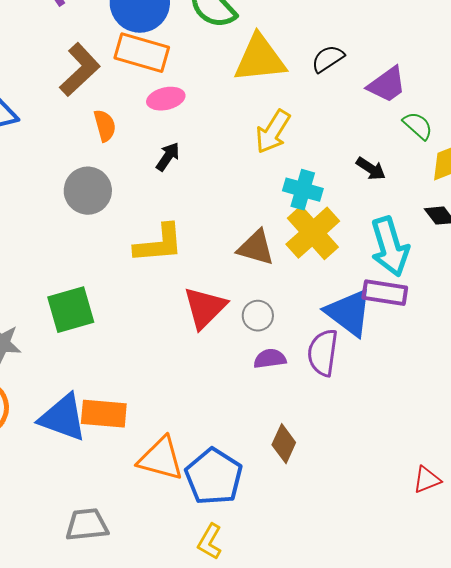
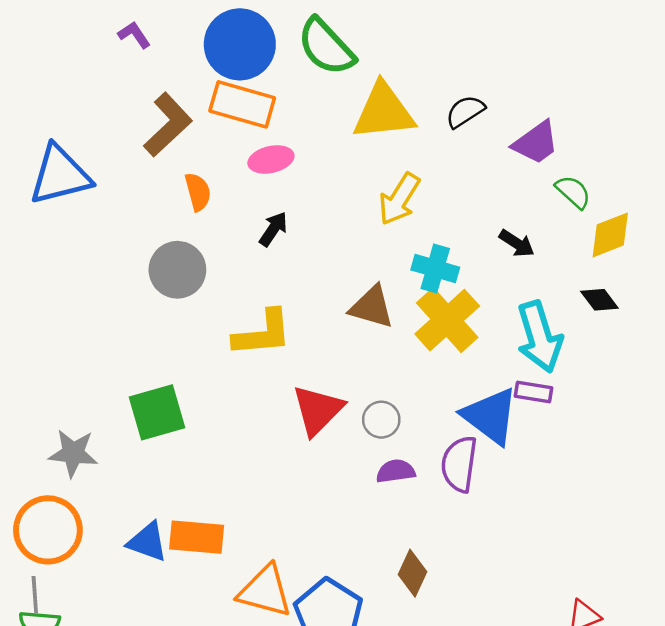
brown triangle: (256, 248) -> (372, 307), moved
purple rectangle: (385, 293) -> (534, 392), size x0.7
blue triangle: (63, 418) -> (147, 542), size x0.7

